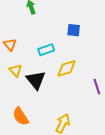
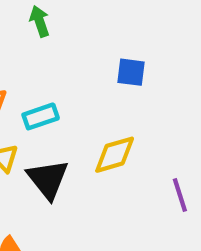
cyan rectangle: (46, 50) -> (41, 116), moved

